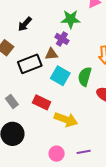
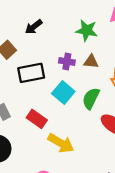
purple cross: (62, 39) -> (67, 61), moved, turned -32
brown triangle: (51, 54) -> (91, 62), moved

